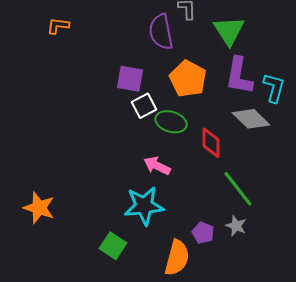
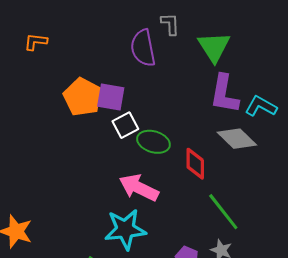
orange pentagon: (188, 79) -> (83, 97), moved
cyan L-shape: (274, 88) -> (261, 106), turned -76
pink arrow: (157, 166) -> (139, 188), size x1.4

